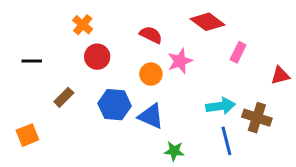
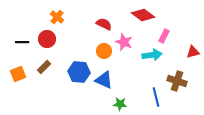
red circle: (97, 57) -> (47, 39), moved
pink star: (180, 61) -> (124, 42), turned -30
cyan arrow: (221, 106) -> (152, 55), moved
orange square: (27, 135) -> (18, 74), moved

